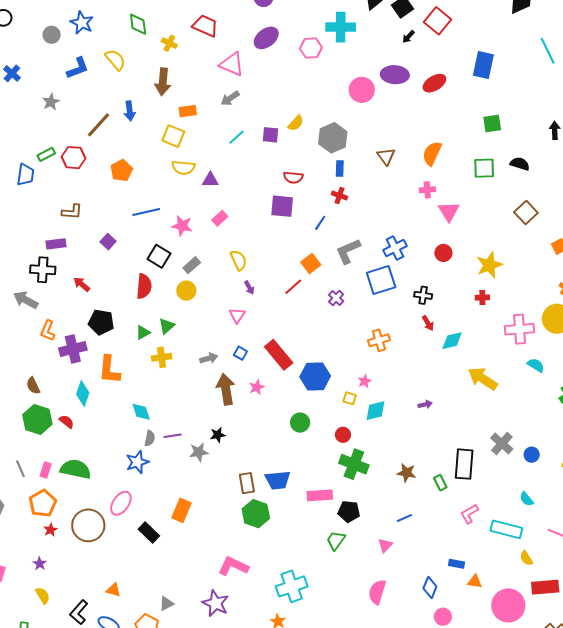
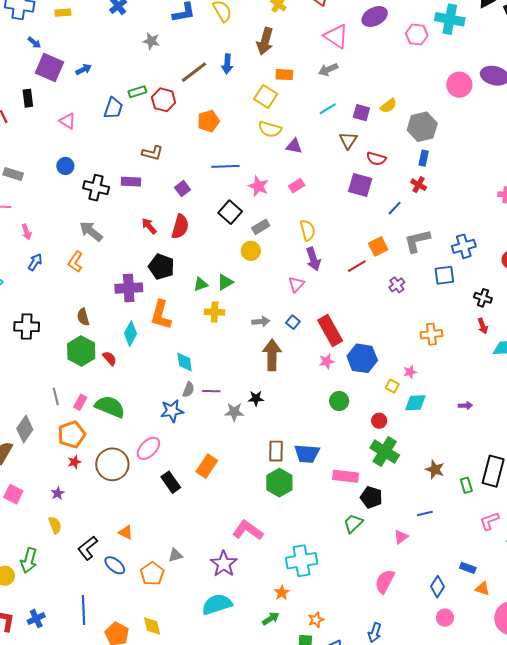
gray star: (51, 102) -> (151, 41), turned 30
brown triangle: (386, 156) -> (348, 140), moved
black cross: (43, 270) -> (96, 188), moved
blue square: (381, 280) -> (444, 275), size x0.7
red semicircle: (144, 286) -> (180, 227), moved
purple arrow: (249, 288) -> (313, 259), size x1.6
orange L-shape: (48, 331) -> (75, 262), moved
pink star: (257, 387) -> (327, 361), moved

